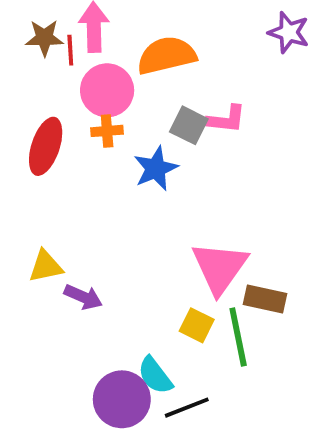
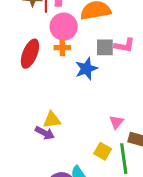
gray square: (189, 125) -> (105, 47), turned -30
yellow triangle: (46, 266) -> (52, 120), moved
pink triangle: (220, 268) -> (116, 122), size x0.5

